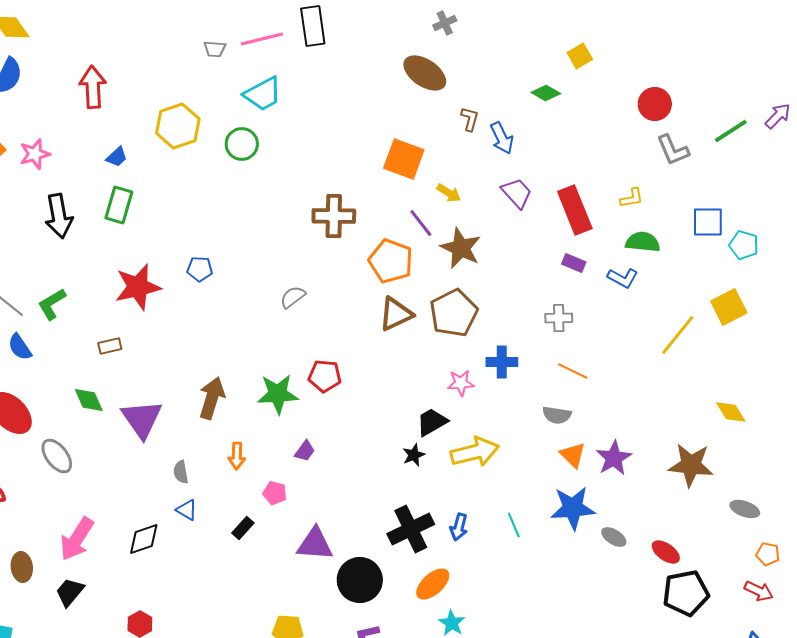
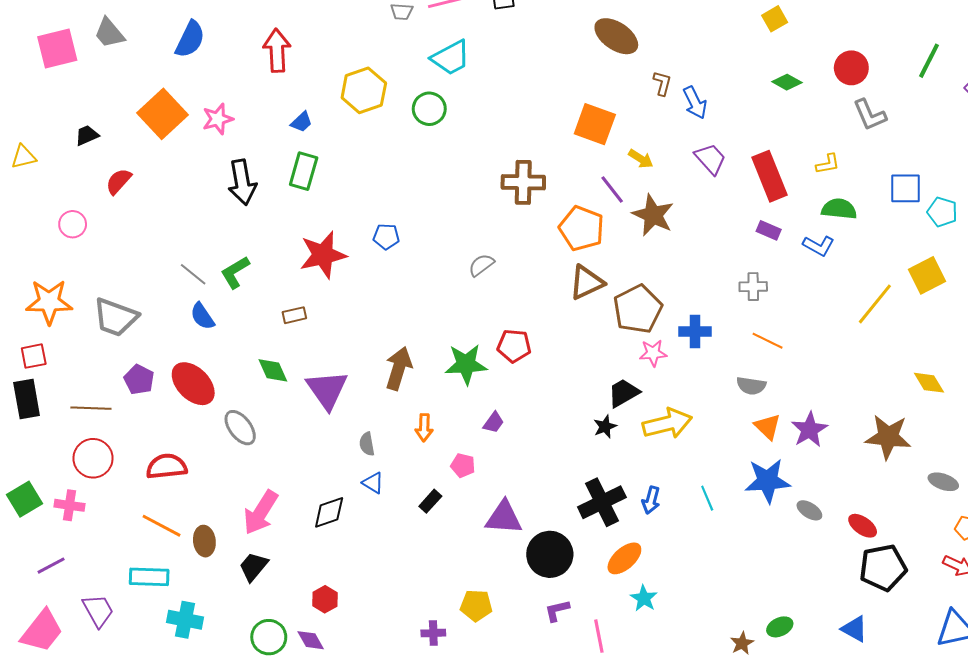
green diamond: (546, 93) -> (787, 82), moved
green line: (731, 131) -> (929, 61), moved, turned -30
brown pentagon: (454, 313) -> (638, 309), moved

